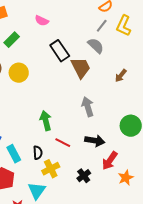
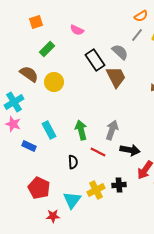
gray semicircle: (96, 46) -> (120, 52), moved
gray arrow: (88, 107) -> (112, 130), moved, turned 36
cyan rectangle: (14, 154) -> (49, 130), moved
yellow cross: (51, 169) -> (96, 190), moved
black cross: (84, 176) -> (119, 185), turned 32

